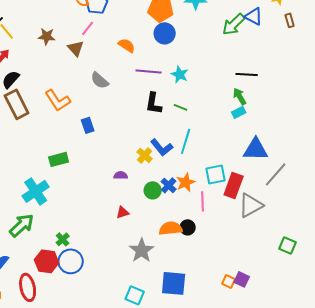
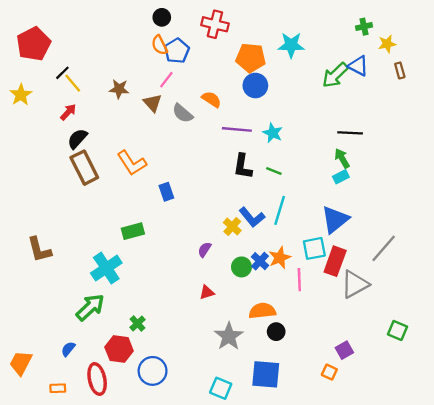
gray semicircle: (100, 80) -> (183, 113), moved
blue triangle: (256, 149) -> (335, 220), moved, turned -40
purple semicircle: (121, 175) -> (205, 250), turned -56
black circle: (188, 227) -> (276, 332), moved
blue circle: (71, 261) -> (153, 371), moved
purple square: (242, 279) -> (344, 350), moved, turned 35

